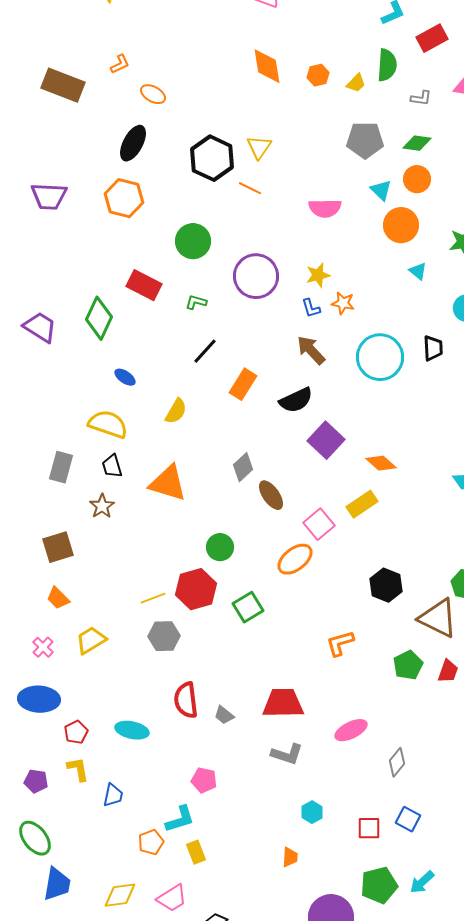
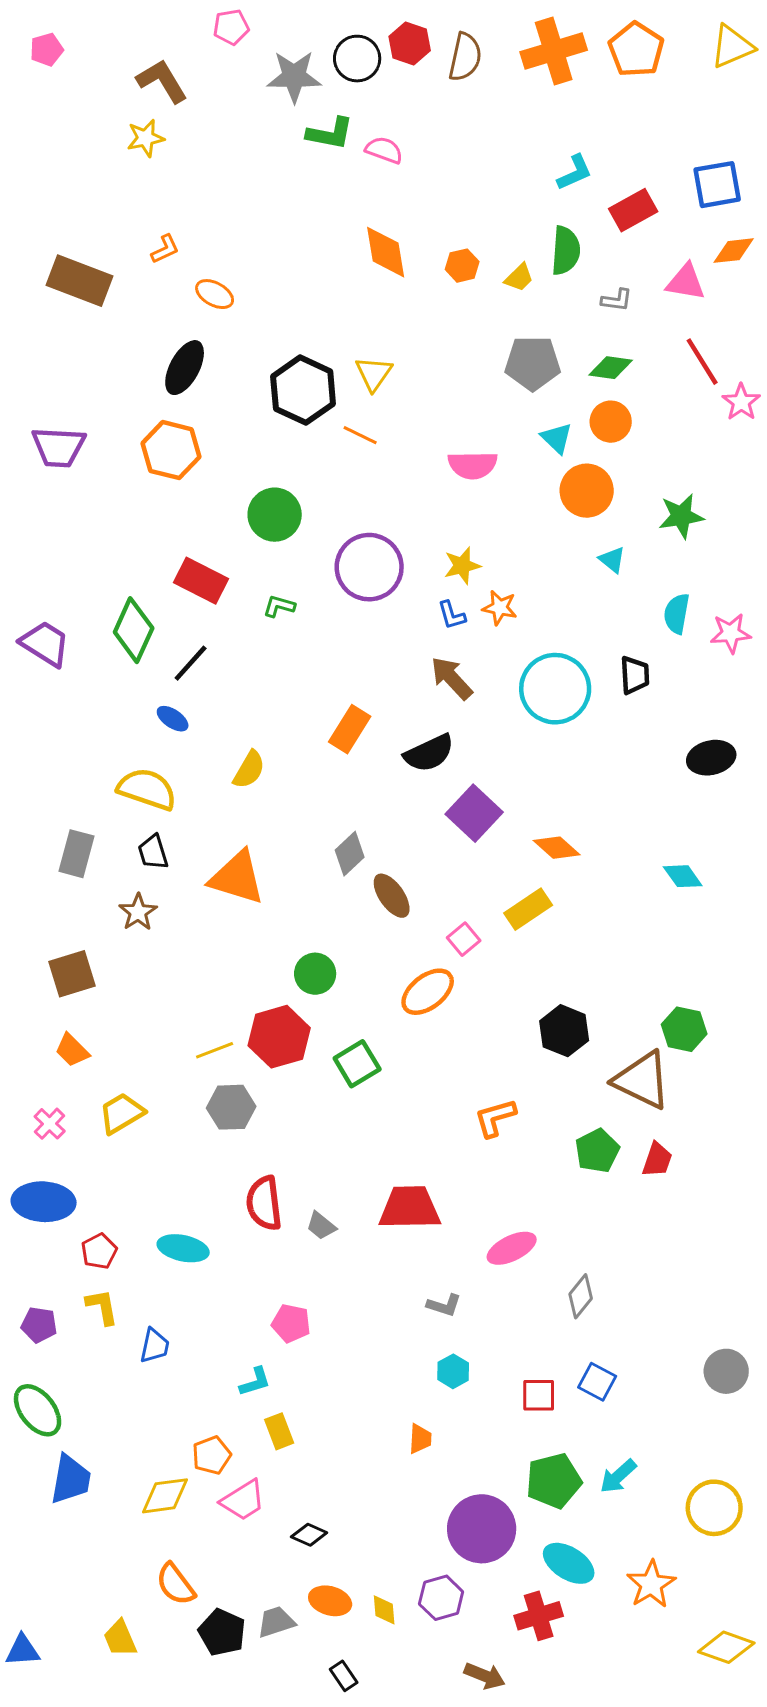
black line: (205, 351) -> (191, 663), moved
pink square: (319, 524) -> (464, 939), size x0.7
gray L-shape: (287, 754) -> (444, 1305), moved, size x0.7
cyan L-shape: (180, 819) -> (255, 1382), size x0.7
orange pentagon: (151, 842) -> (212, 1455), moved

